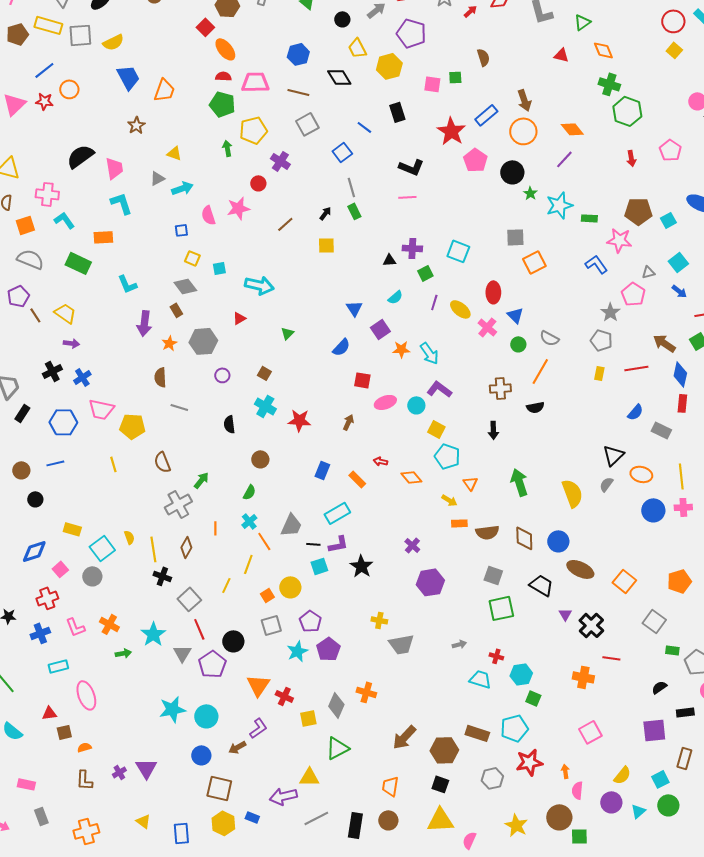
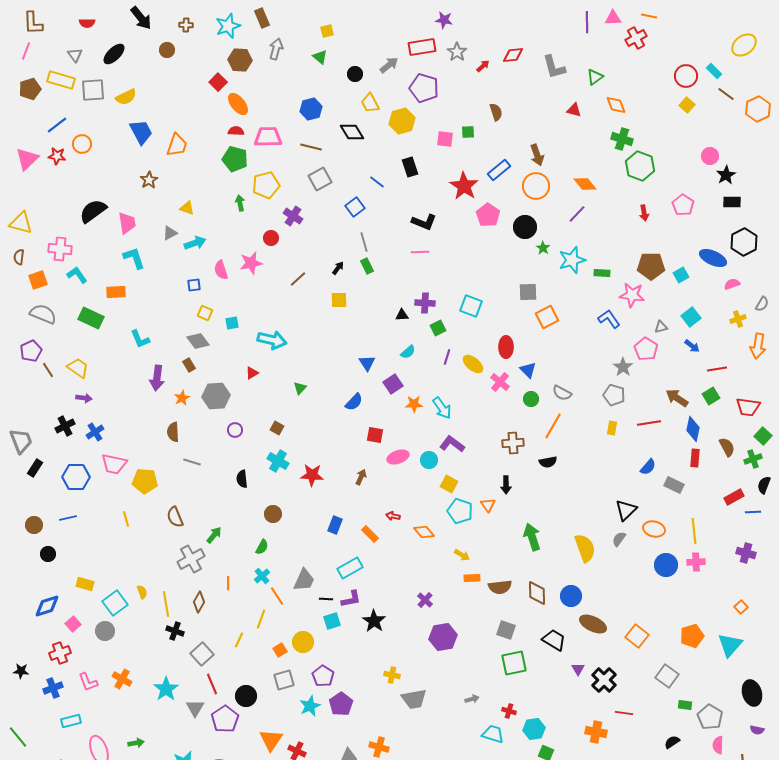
orange triangle: (470, 483) -> (488, 505), moved
green arrow: (123, 653) -> (136, 743), moved

